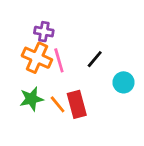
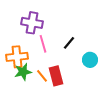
purple cross: (44, 32) -> (32, 23), size x1.5
orange cross: (37, 58) -> (17, 57), moved, turned -30

